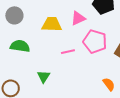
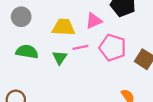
pink line: (68, 52) -> (80, 47), moved
green triangle: (44, 77) -> (60, 58), moved

